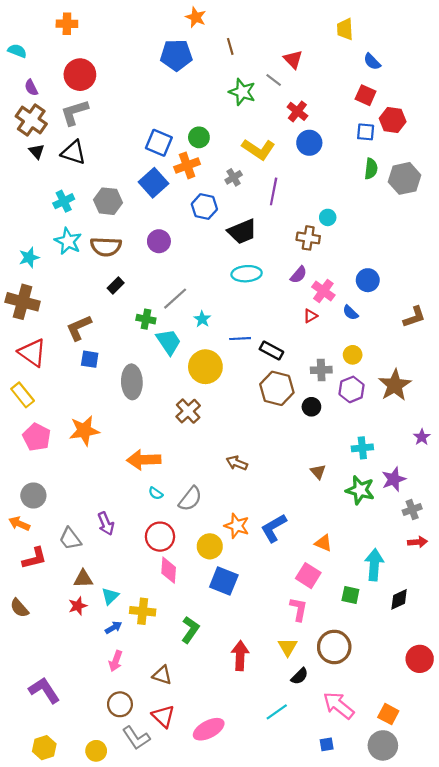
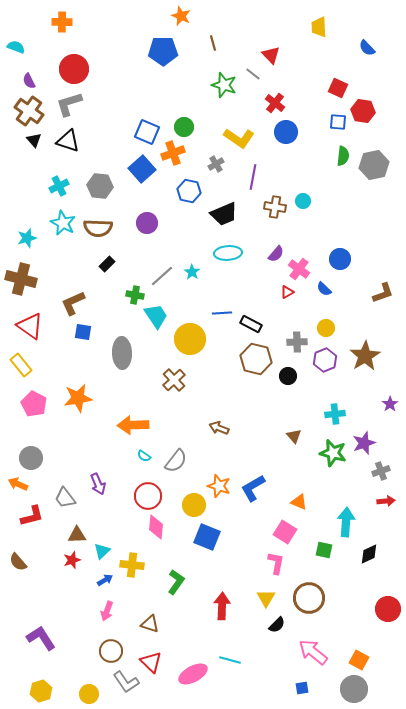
blue semicircle: (372, 62) -> (367, 48), moved
brown cross: (308, 238) -> (275, 207), moved
cyan star: (202, 319) -> (192, 272), moved
cyan line: (277, 712) -> (230, 660), moved, turned 50

